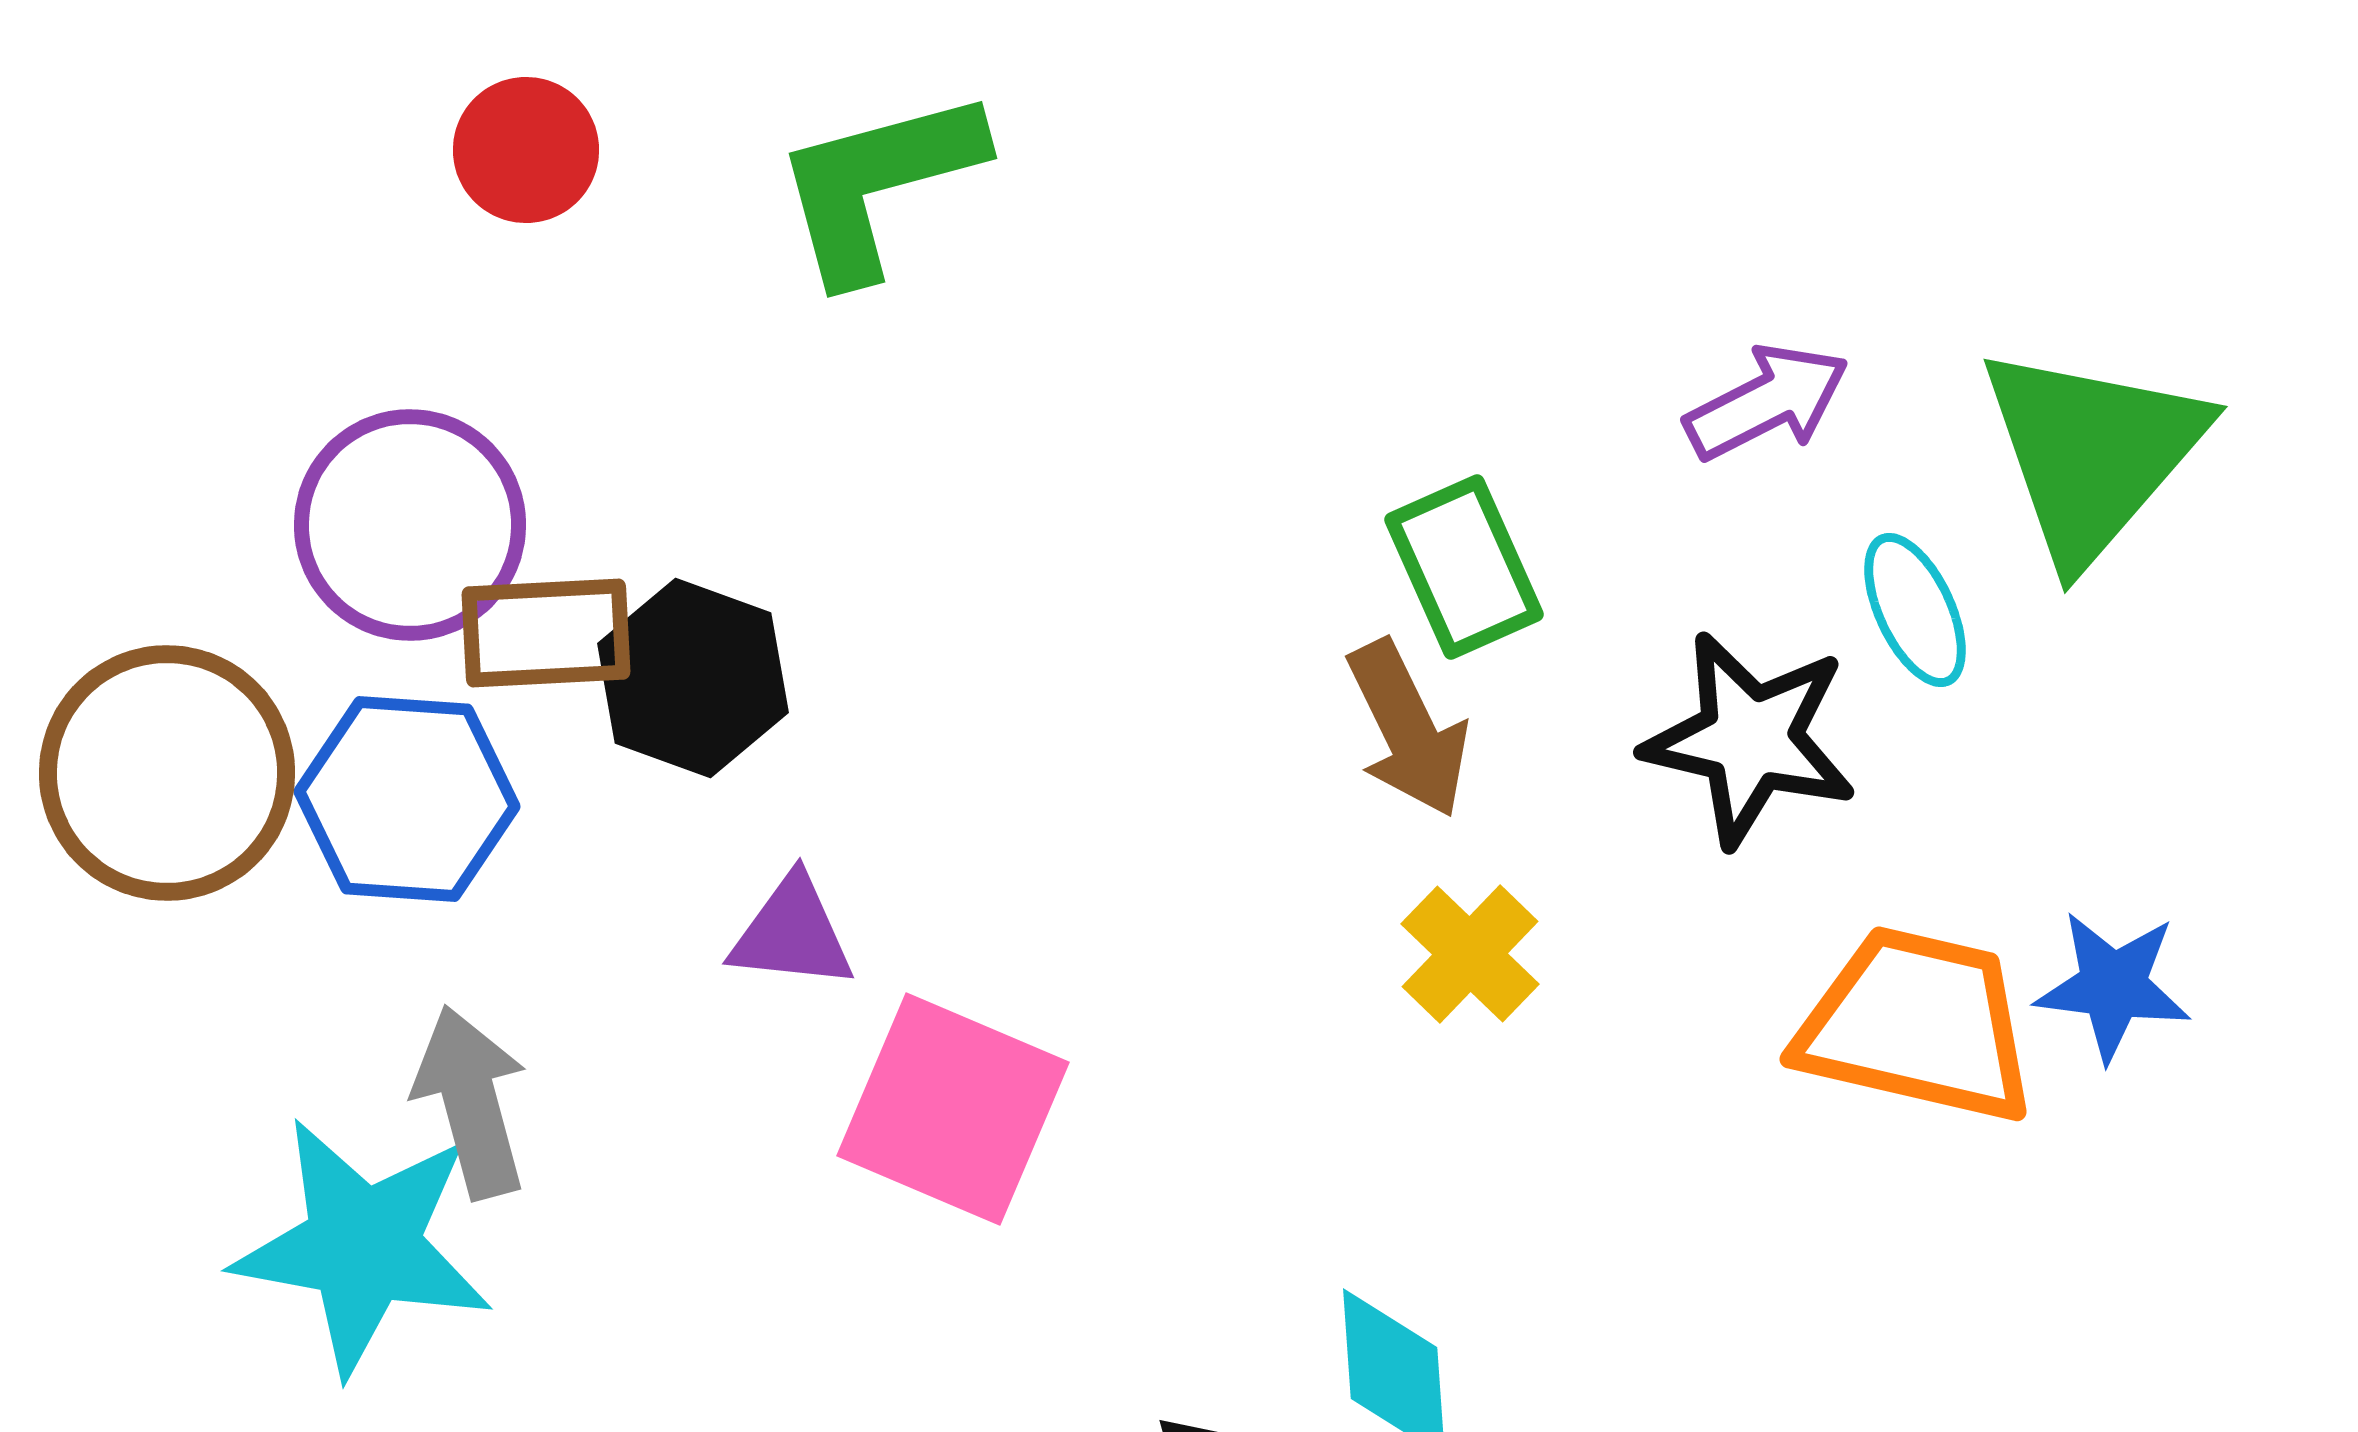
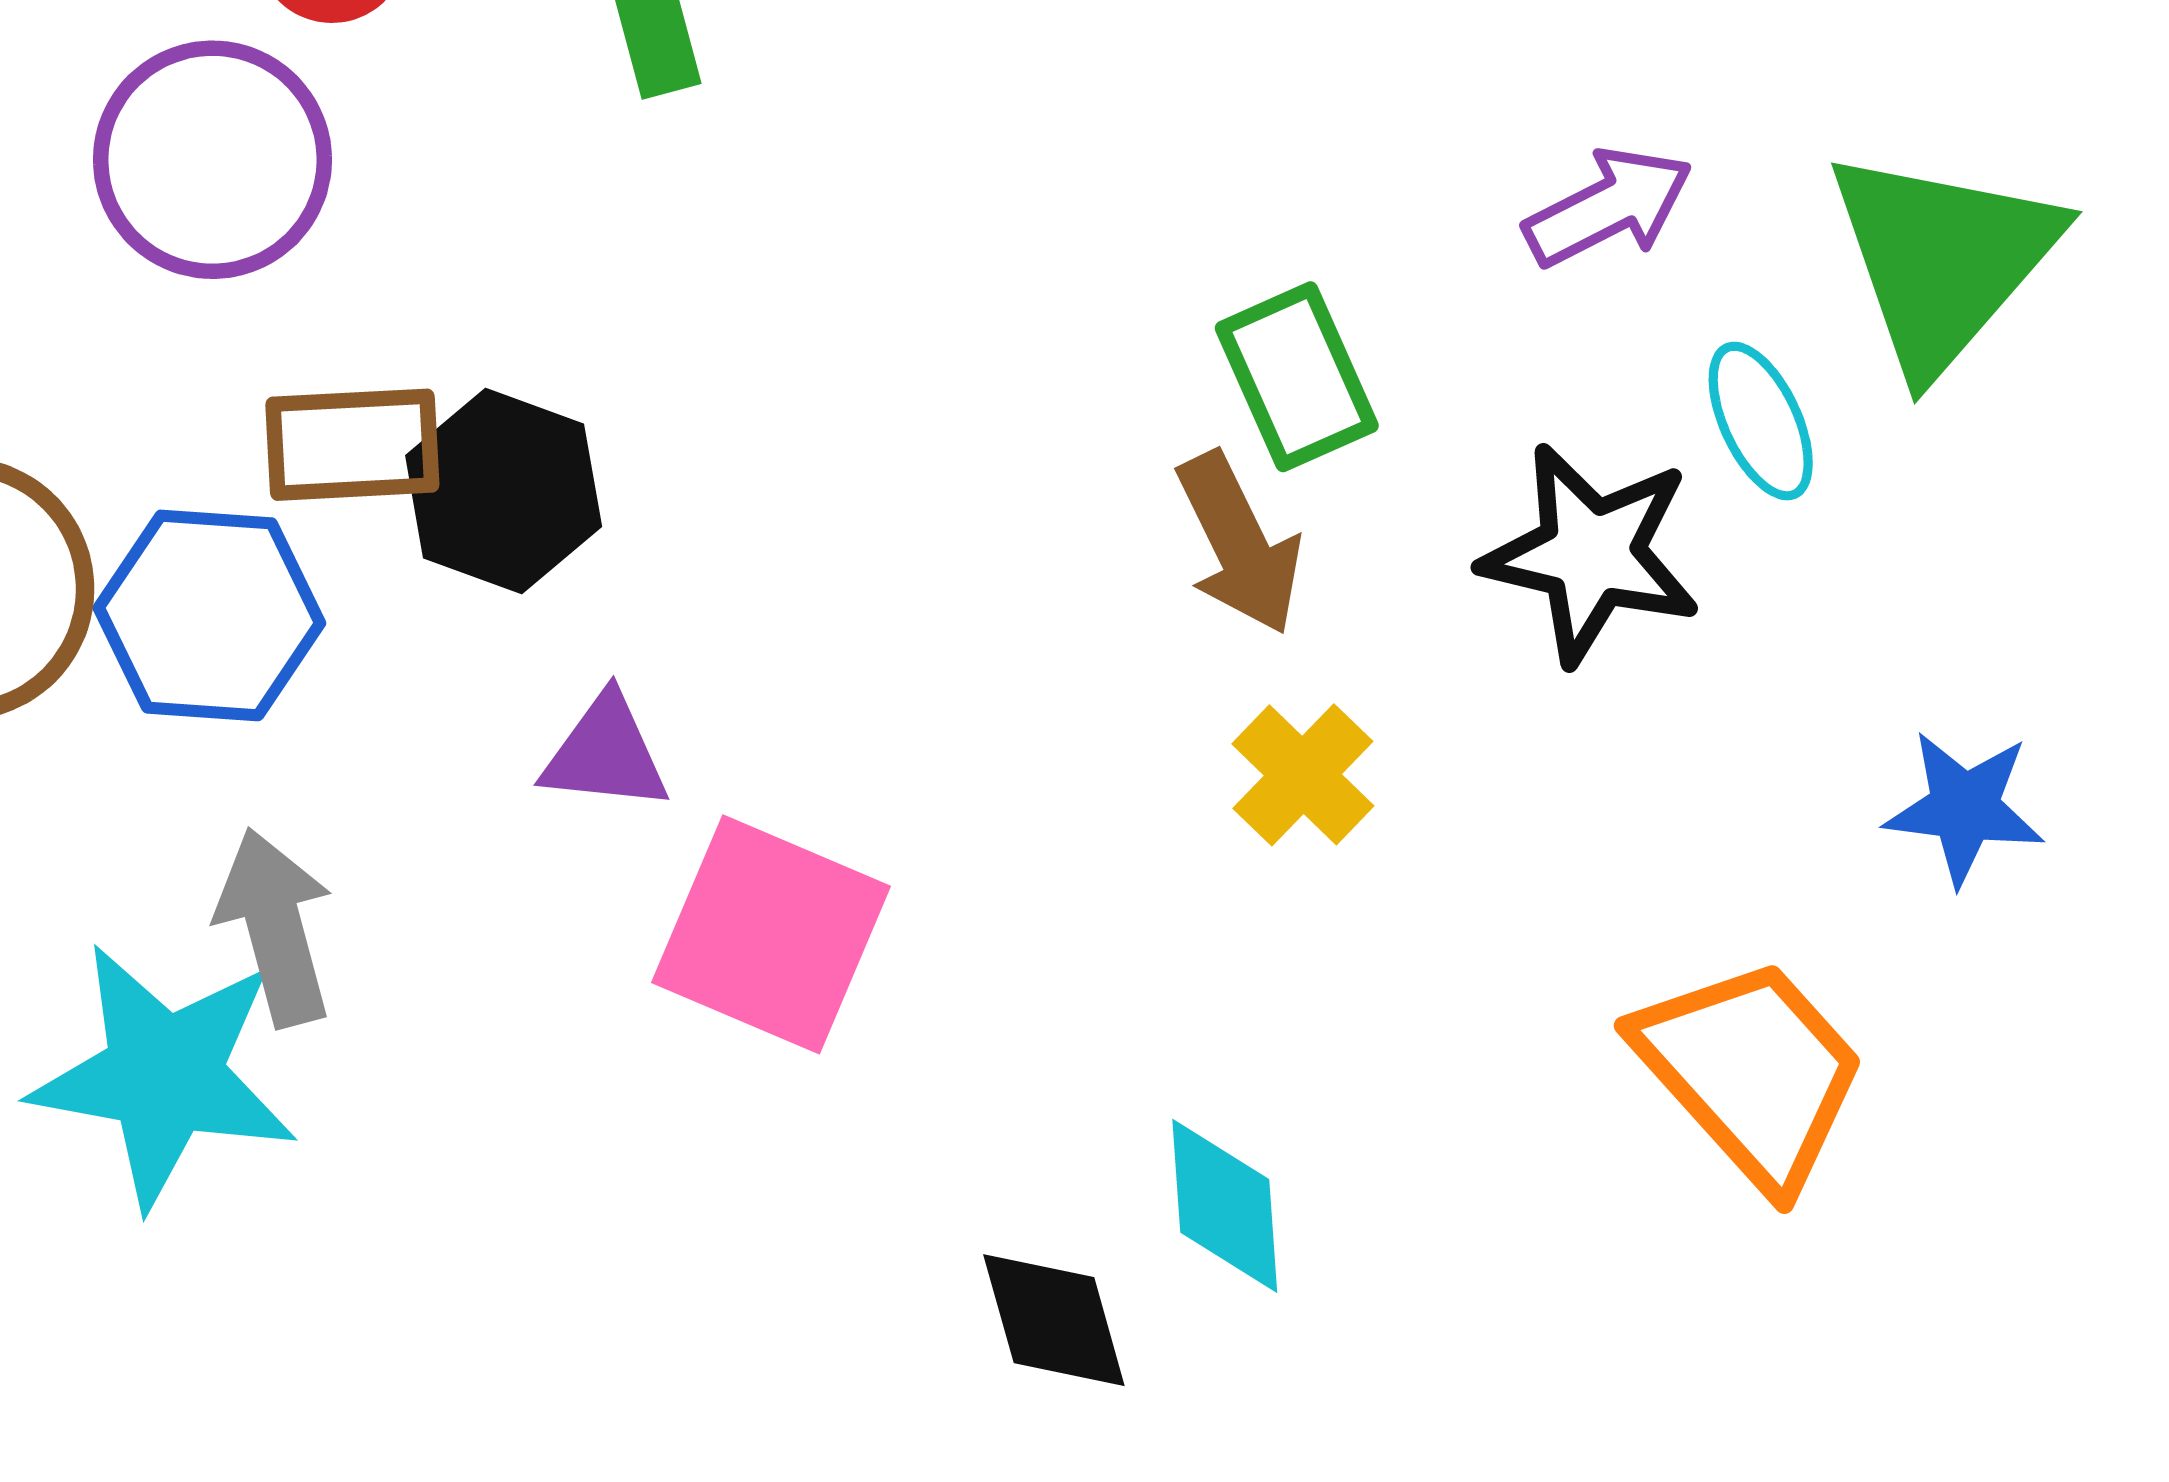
purple circle: (410, 525) -> (212, 160), moved
orange trapezoid: (1917, 1025) -> (1751, 1072), moved, turned 35

